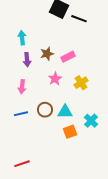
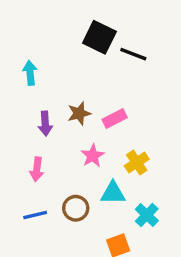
cyan arrow: (22, 38) -> (30, 73), moved
cyan triangle: (65, 112) -> (113, 193), moved
cyan cross: (91, 121) -> (147, 215), moved

